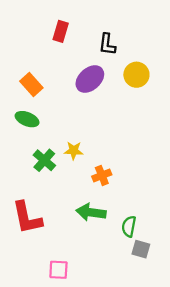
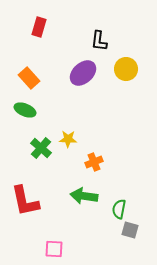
red rectangle: (61, 31) -> (39, 27), moved

